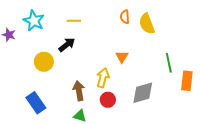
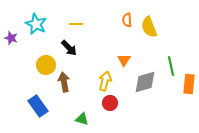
black arrow: (67, 45) -> (69, 48), turned 84
brown arrow: (79, 91) -> (64, 82), moved
gray diamond: (143, 93) -> (145, 82), moved

